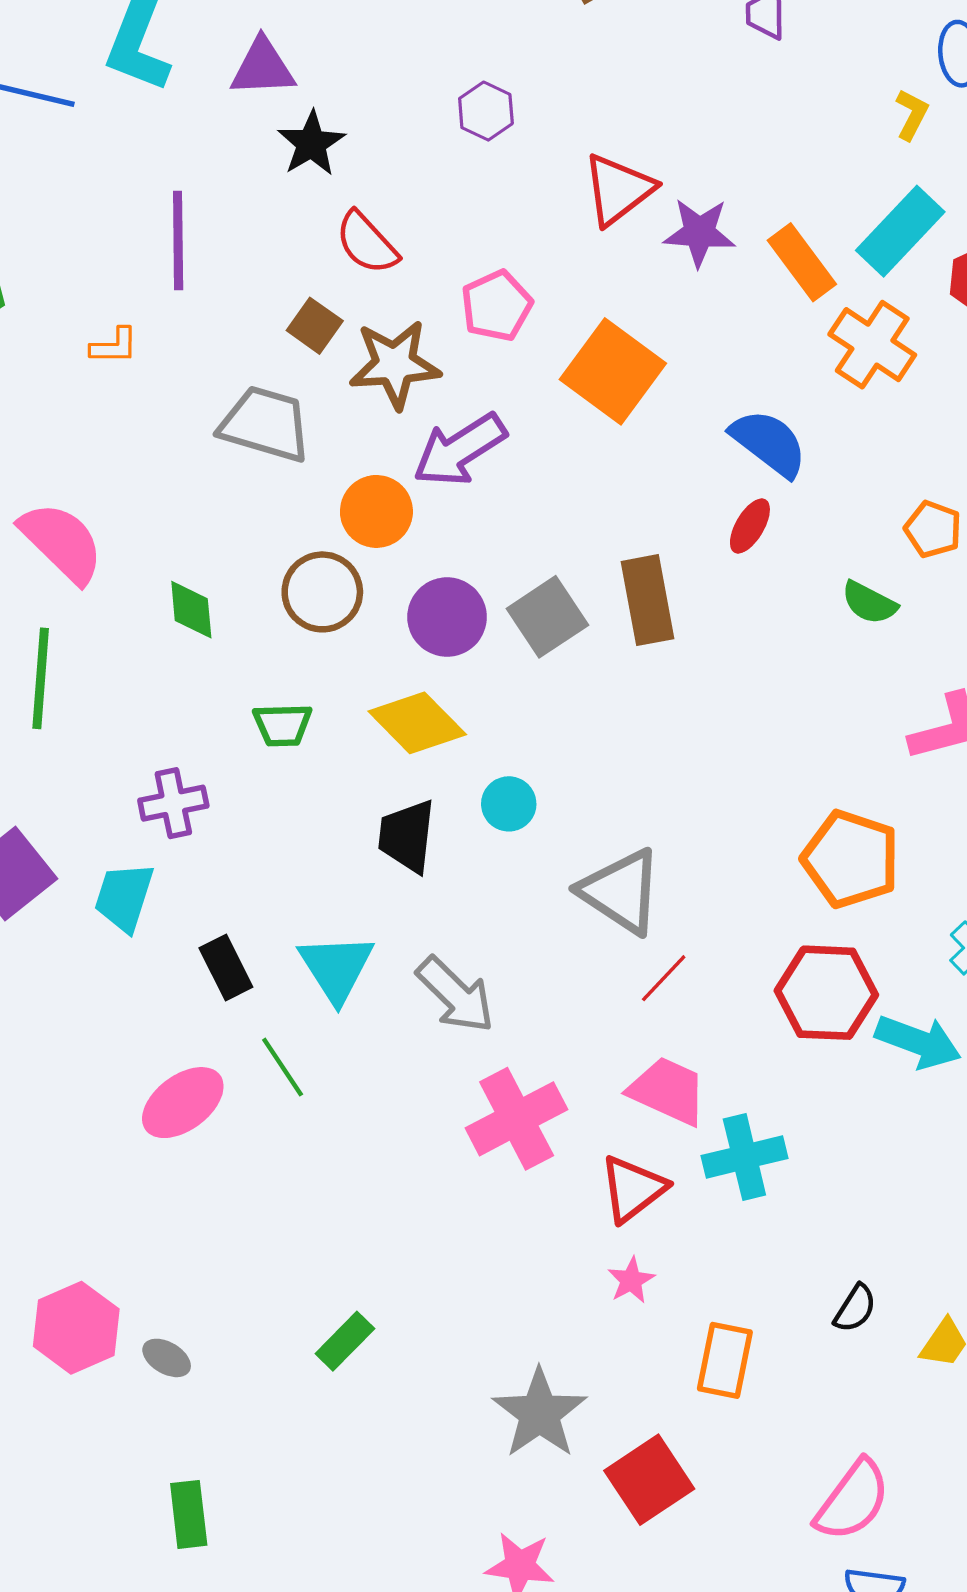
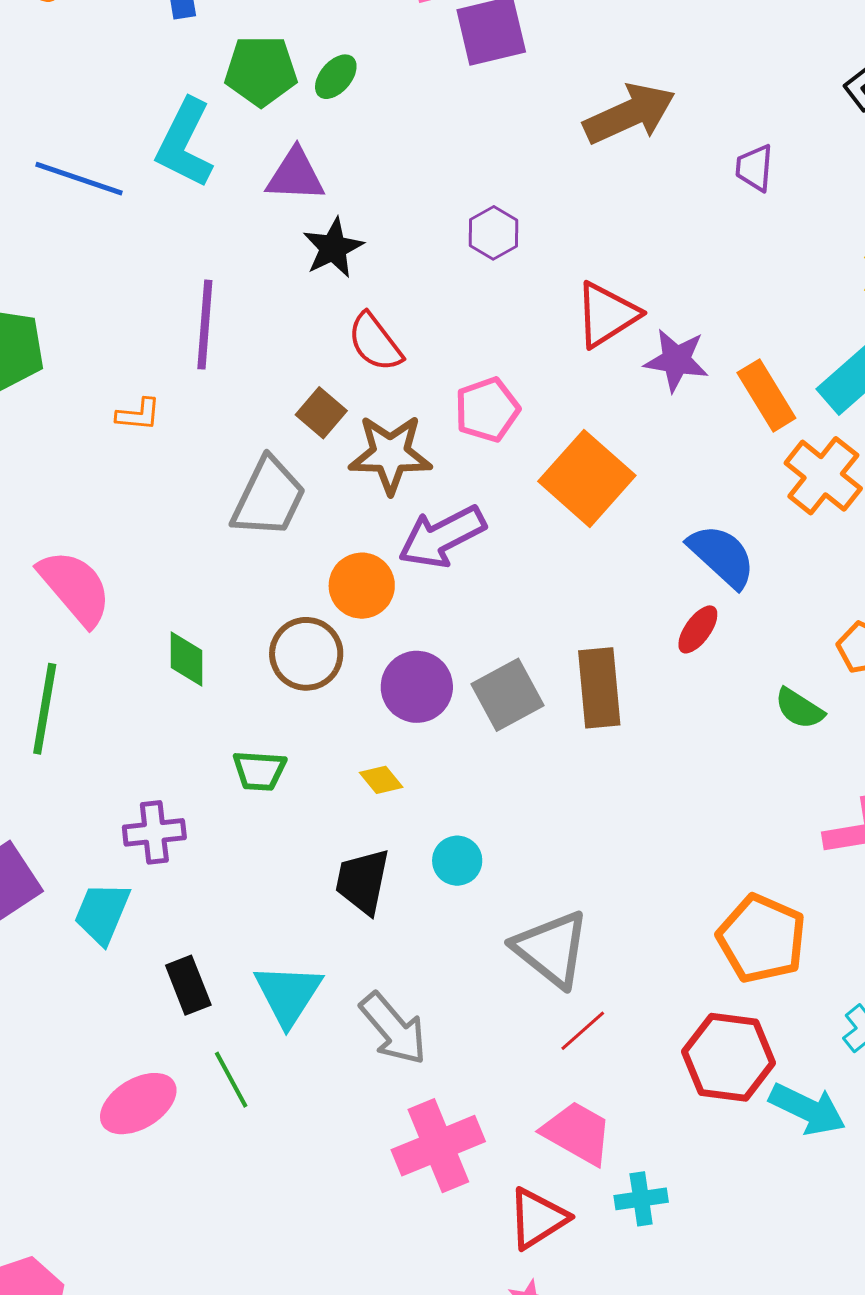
gray trapezoid: (265, 424) -> (269, 497), turned 94
yellow diamond: (417, 723) -> (381, 780), size x0.5
cyan cross: (744, 1157) -> (641, 1199), size x0.7

